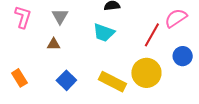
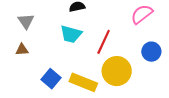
red line: (152, 35) -> (104, 42), moved
blue square: (66, 80) -> (51, 79), moved

